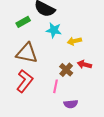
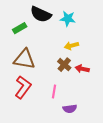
cyan star: (54, 30) -> (68, 19), moved
brown cross: (66, 70) -> (64, 65), moved

